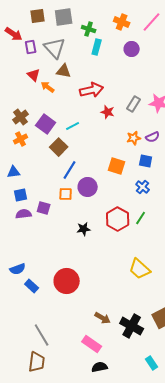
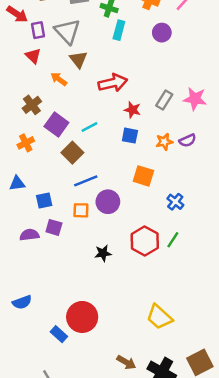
brown triangle: (64, 71) -> (78, 60), turned 42
red triangle: (34, 75) -> (33, 56), moved
brown cross: (21, 117) -> (32, 105), moved
blue square: (146, 161) -> (130, 136), moved
blue line: (70, 170) -> (86, 181), turned 36
blue square: (21, 195) -> (44, 201), moved
yellow trapezoid: (140, 269) -> (159, 317), moved
blue rectangle: (32, 286) -> (59, 334), moved

